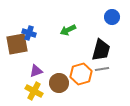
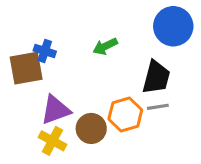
blue circle: (112, 17) -> (173, 26), size x1.6
purple triangle: (36, 71) -> (56, 110), size x1.5

